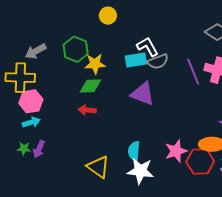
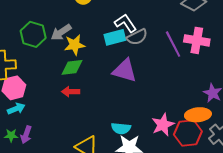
green hexagon: (76, 49) -> (33, 34), moved
gray arrow: (36, 51) -> (61, 32), moved
cyan semicircle: (134, 151) -> (121, 128), turned -84

